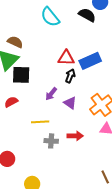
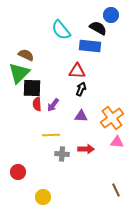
blue rectangle: (90, 61) -> (90, 46), moved, turned 30
purple arrow: (51, 94) -> (53, 105), moved
red semicircle: (11, 102) -> (37, 104), moved, turned -64
purple triangle: (70, 103) -> (81, 116), turned -32

